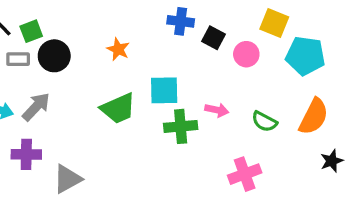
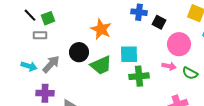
orange star: (118, 49) -> (101, 29), size x1.5
pink circle: (246, 54) -> (179, 44), moved, size x1.5
black circle: (54, 56) -> (79, 52), moved
pink arrow: (217, 110) -> (169, 66), moved

